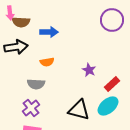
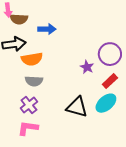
purple circle: (112, 20) -> (110, 54), moved
orange semicircle: (47, 62) -> (32, 59), moved, size x1.5

